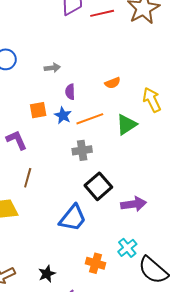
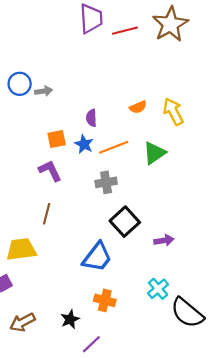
gray arrow: (52, 68) -> (44, 91), moved
yellow arrow: (152, 100) -> (173, 112), moved
purple L-shape: (17, 140) -> (50, 171), moved
purple arrow: (134, 204) -> (164, 240), size x0.7
orange cross: (95, 263) -> (105, 300), moved

